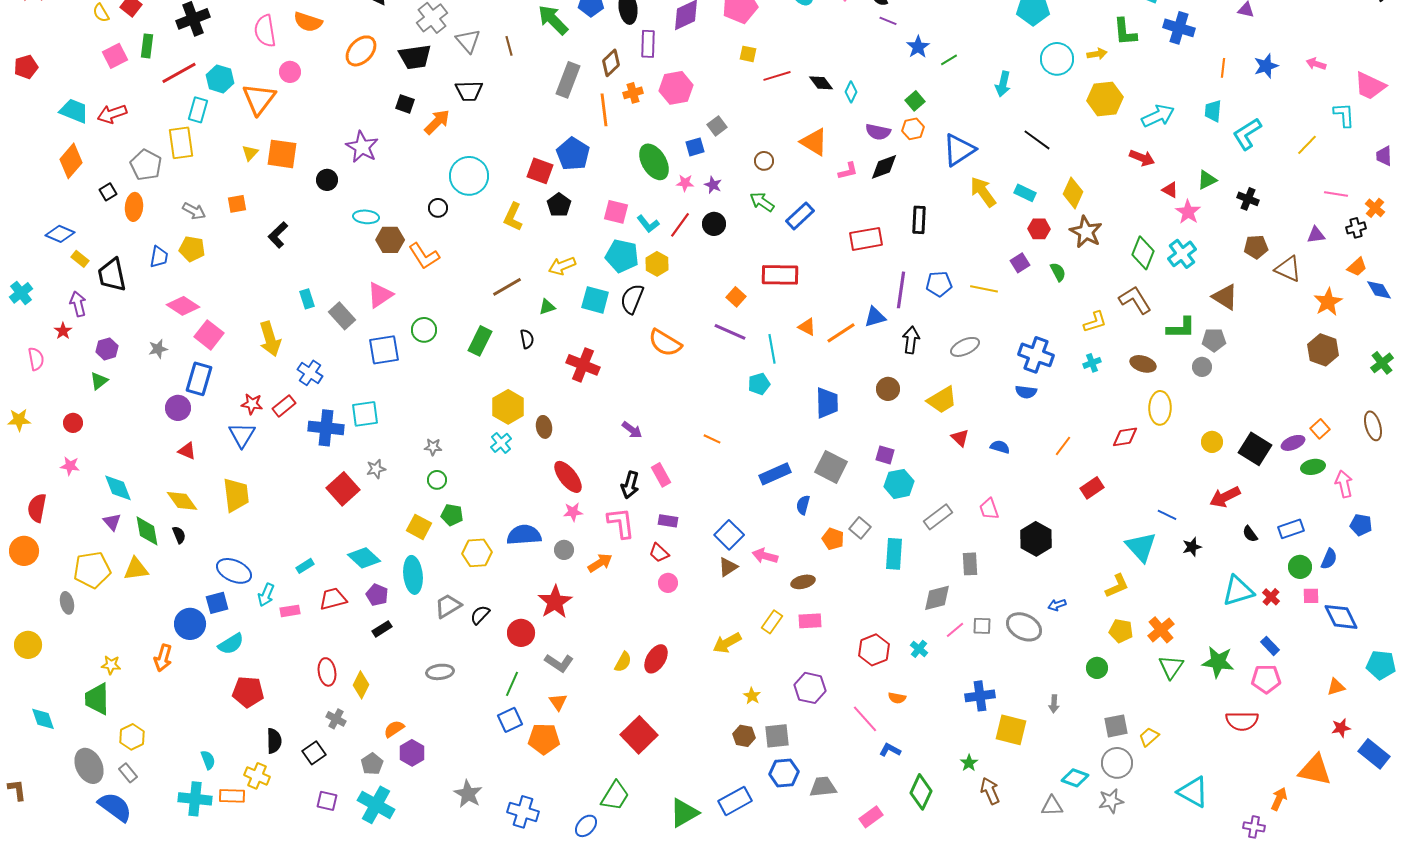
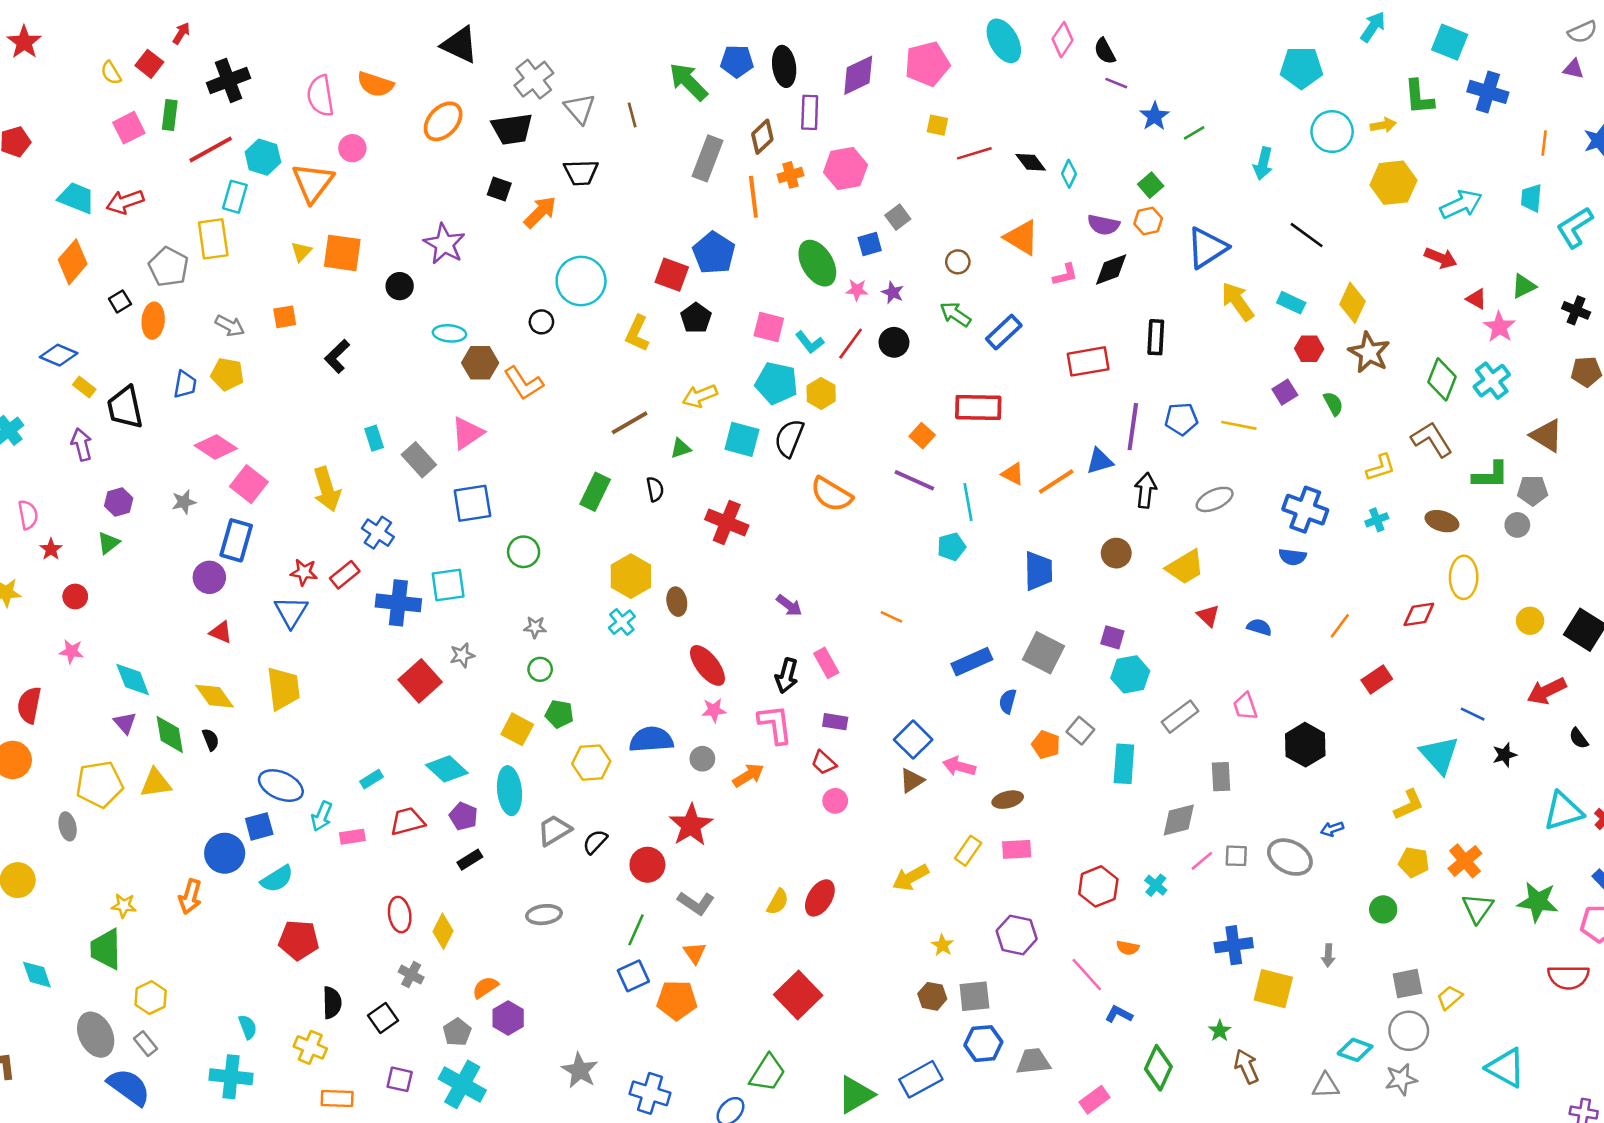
green circle: (424, 330) -> (524, 552), moved
red star: (63, 331) -> (51, 549), moved
orange rectangle: (232, 796) -> (337, 1098), moved

